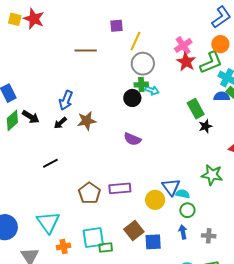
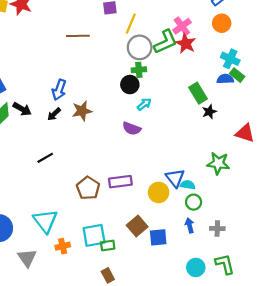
green L-shape: (211, 63) -> (165, 42), moved
cyan arrow: (152, 90) -> (144, 104), moved, turned -56

